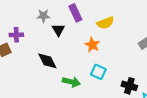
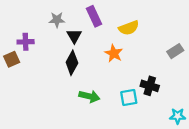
black diamond: (47, 61) -> (72, 63), moved, turned 55
cyan square: (98, 72) -> (129, 97), moved, turned -35
black cross: (129, 86) -> (150, 86), moved

